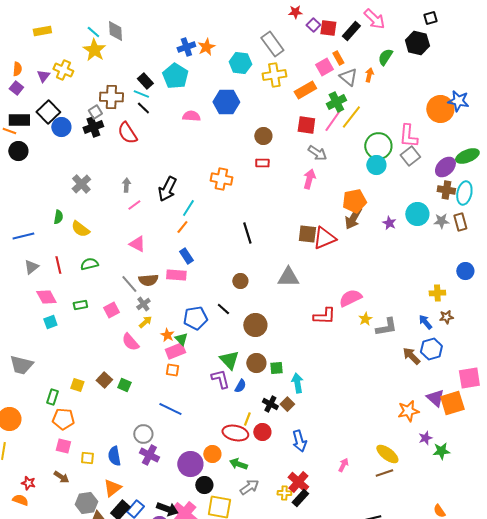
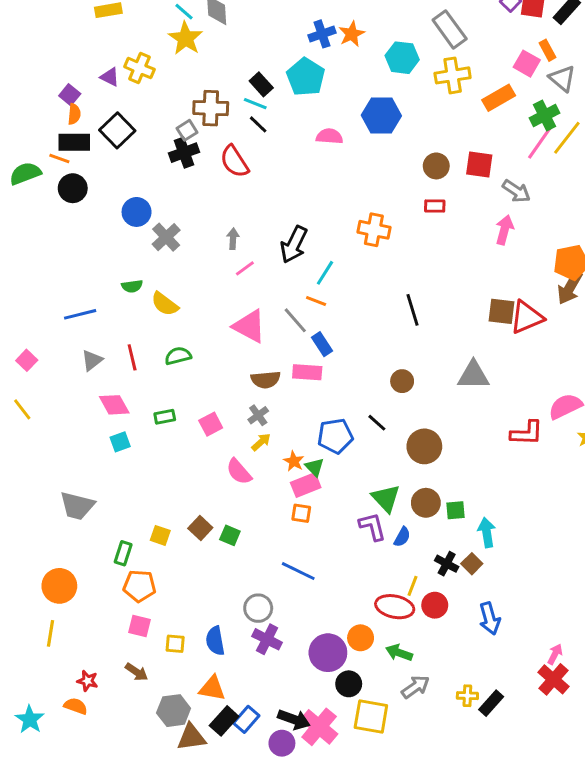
pink square: (324, 67) -> (527, 64), turned -30
orange semicircle: (17, 69) -> (74, 114), moved
purple triangle: (43, 76) -> (110, 77), turned -40
red square: (306, 125) -> (479, 164), moved
blue circle: (61, 127) -> (137, 212), moved
green semicircle: (58, 217) -> (132, 286), turned 72
orange line: (182, 227) -> (316, 301), turned 72
pink triangle: (137, 244) -> (249, 326), size x1.4
gray line: (129, 284) -> (295, 320), moved
red cross: (298, 482) -> (553, 679), moved
orange triangle: (112, 488) -> (212, 688), turned 48

